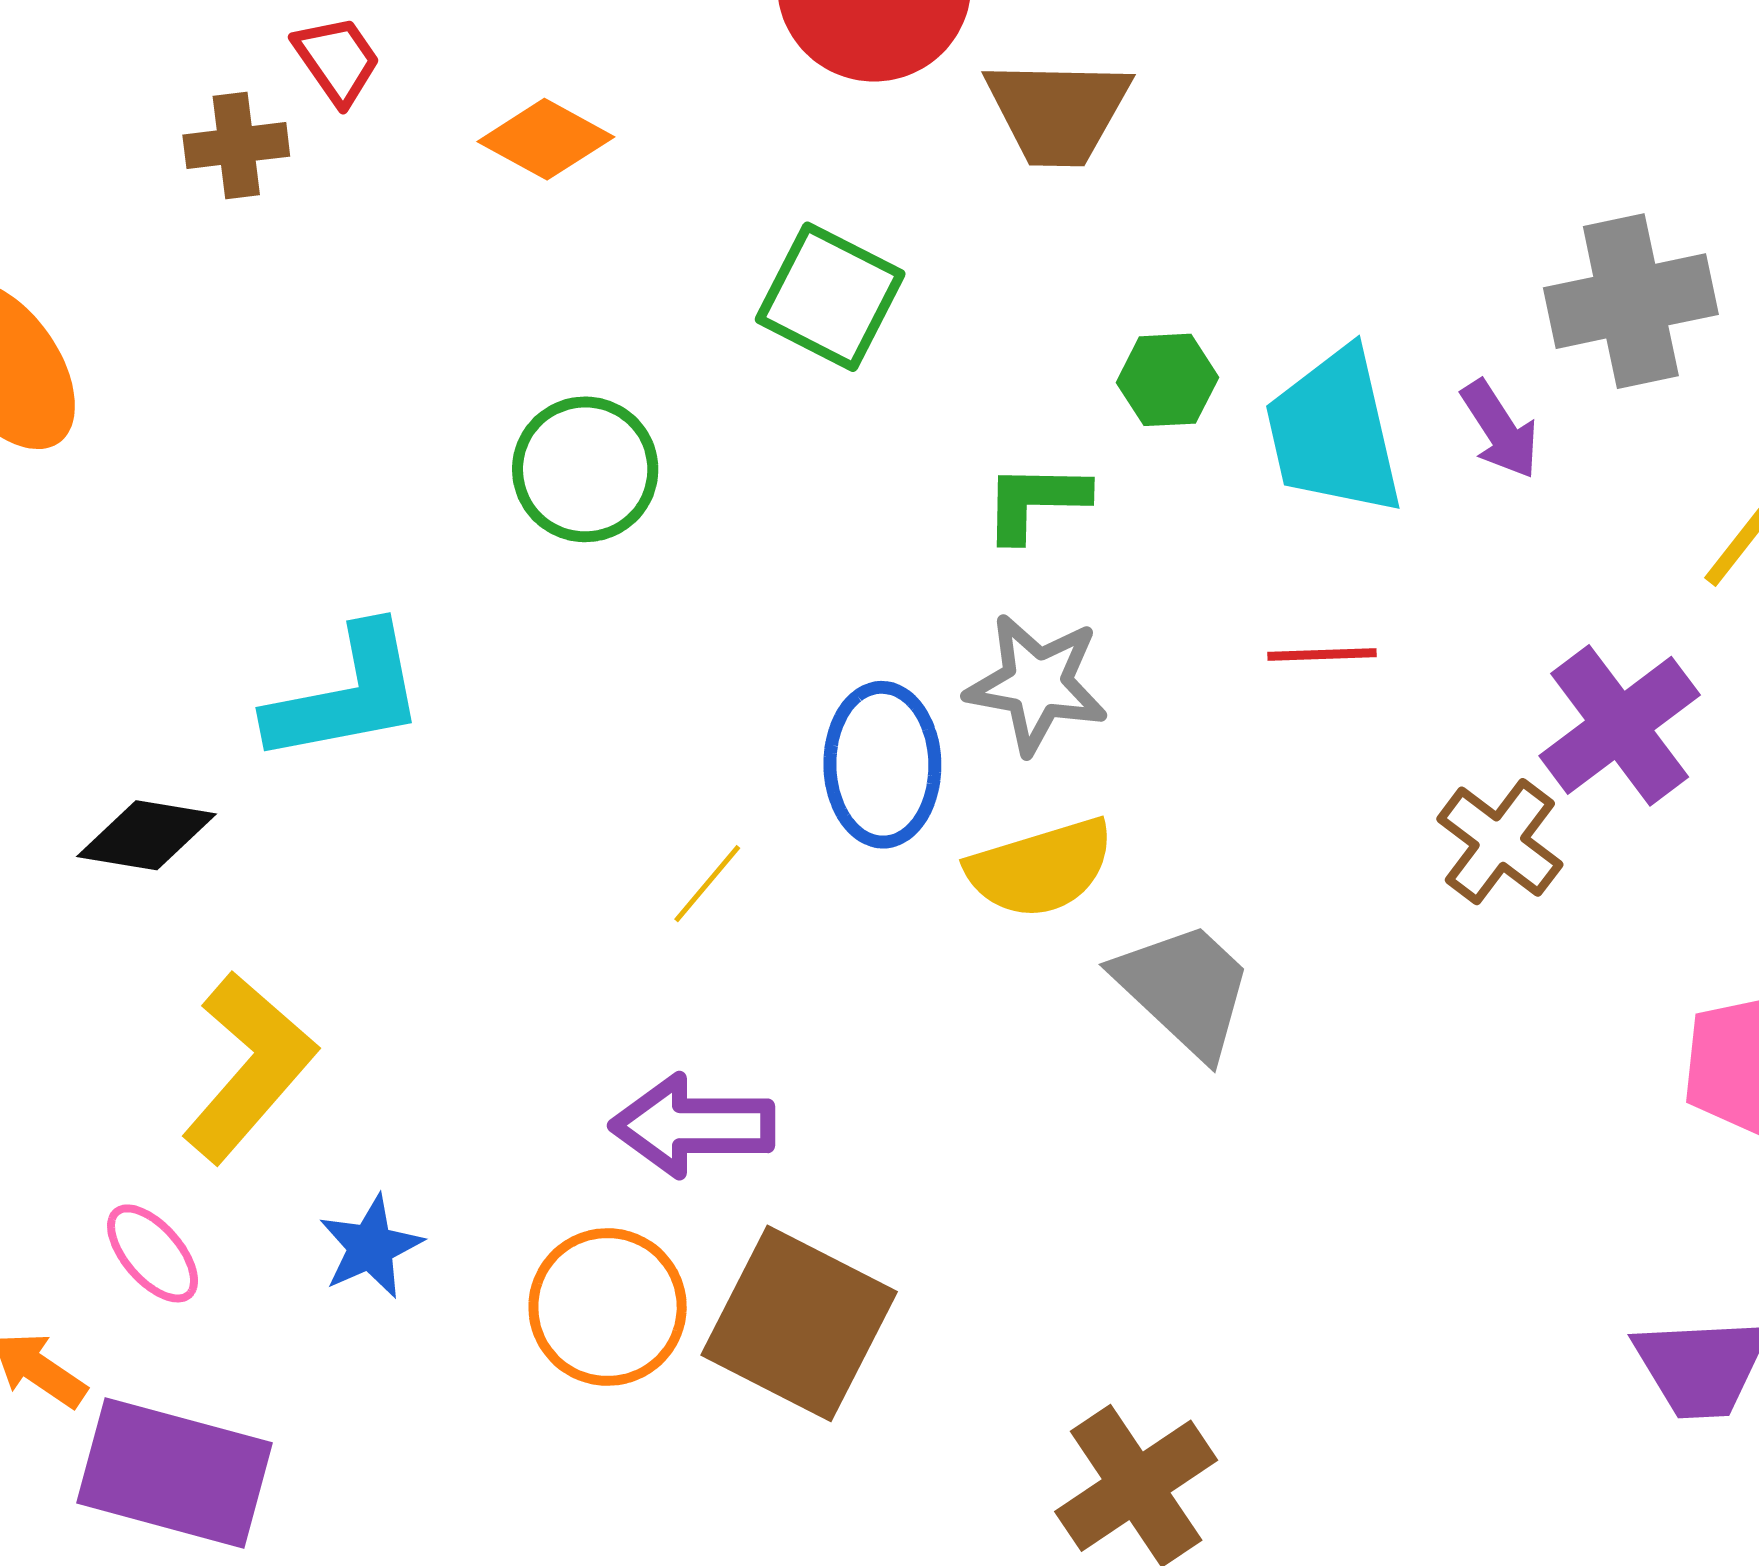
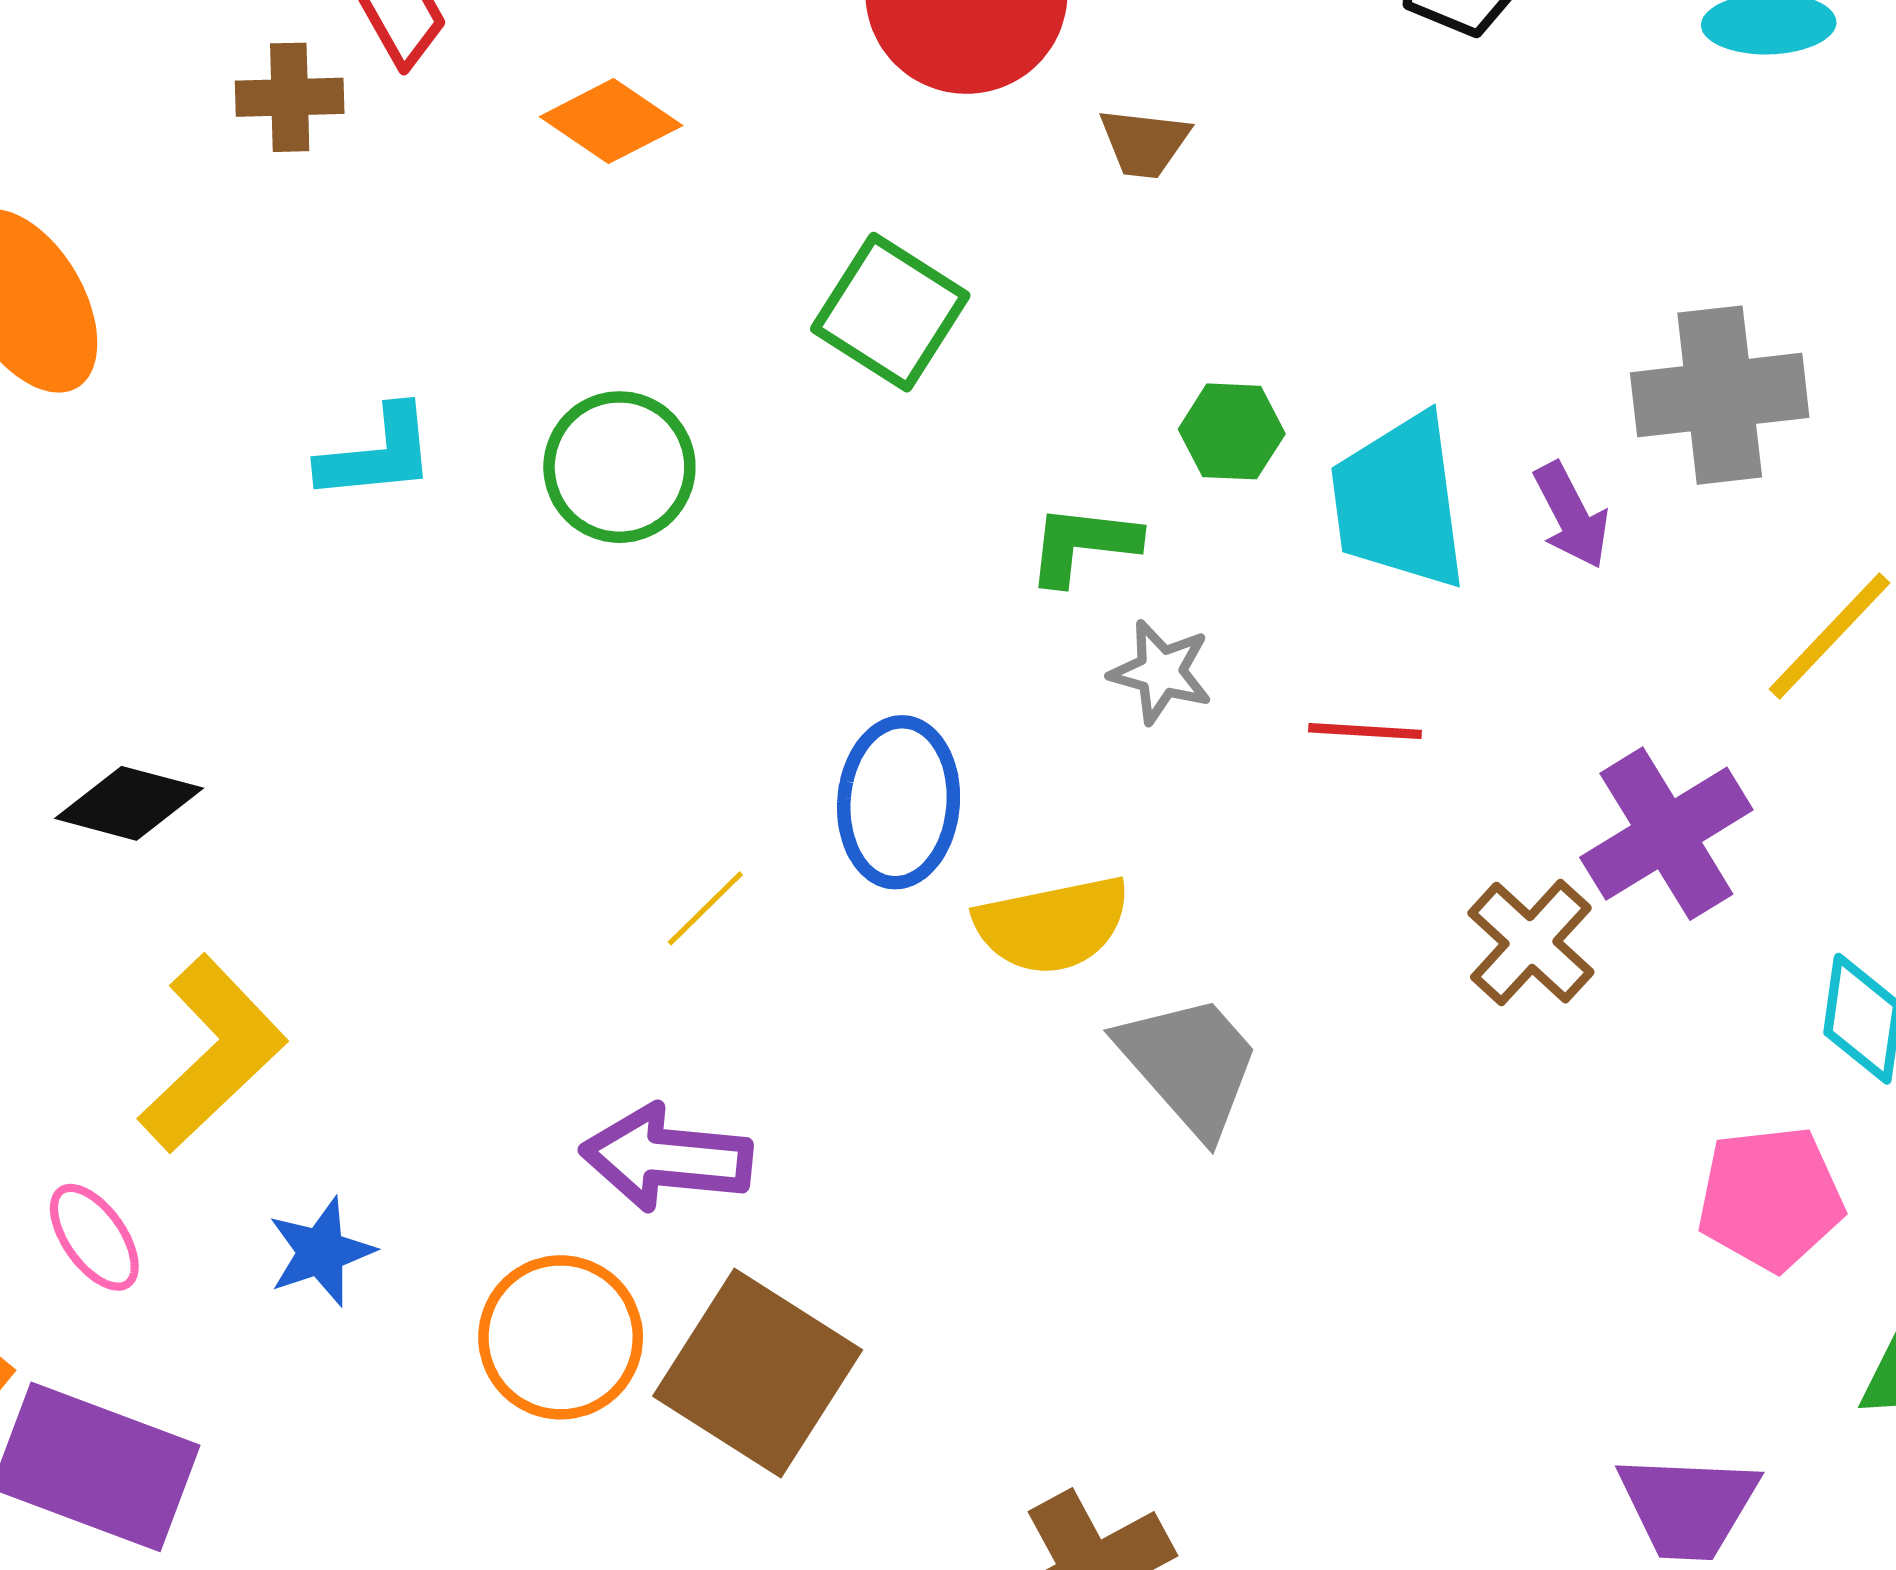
brown trapezoid: (1058, 112) -> (1144, 143), size x0.6
gray star: (1037, 684) -> (1161, 672), moved, size x0.7
cyan L-shape: (346, 695) -> (377, 454), moved, size x0.7

